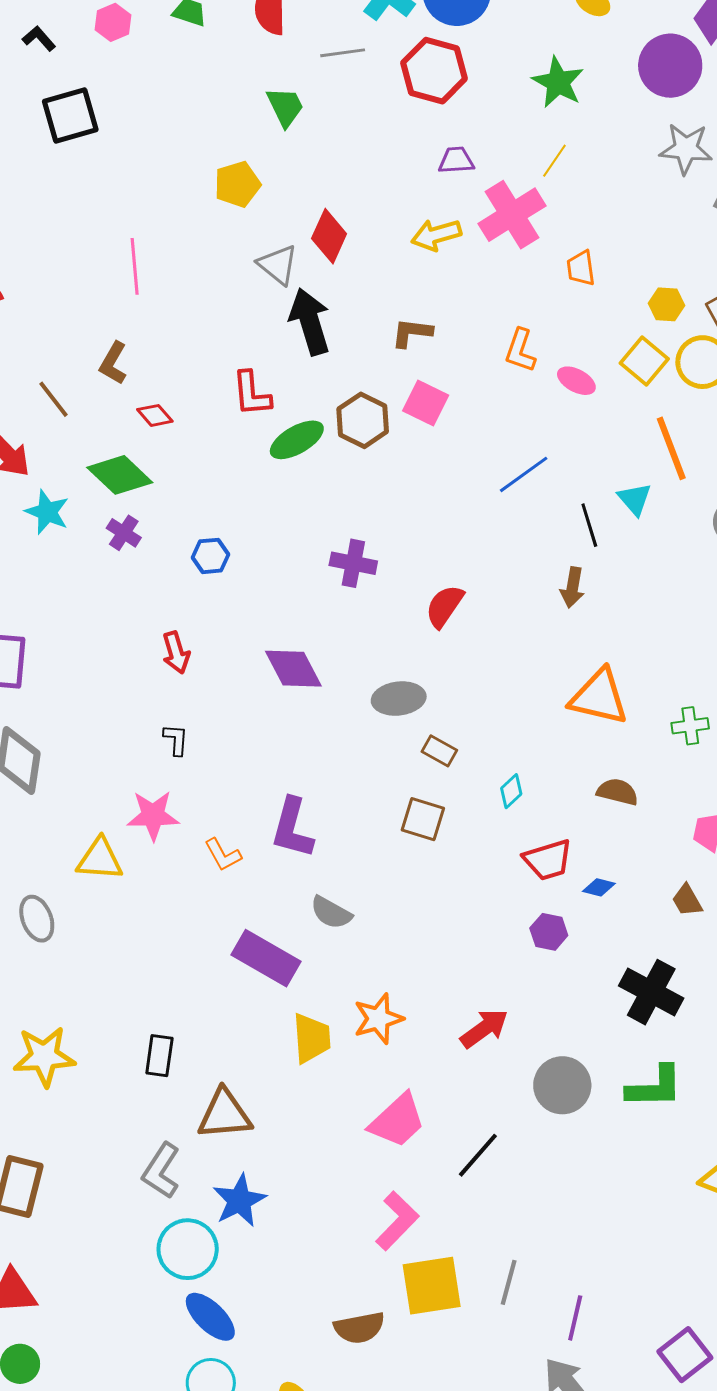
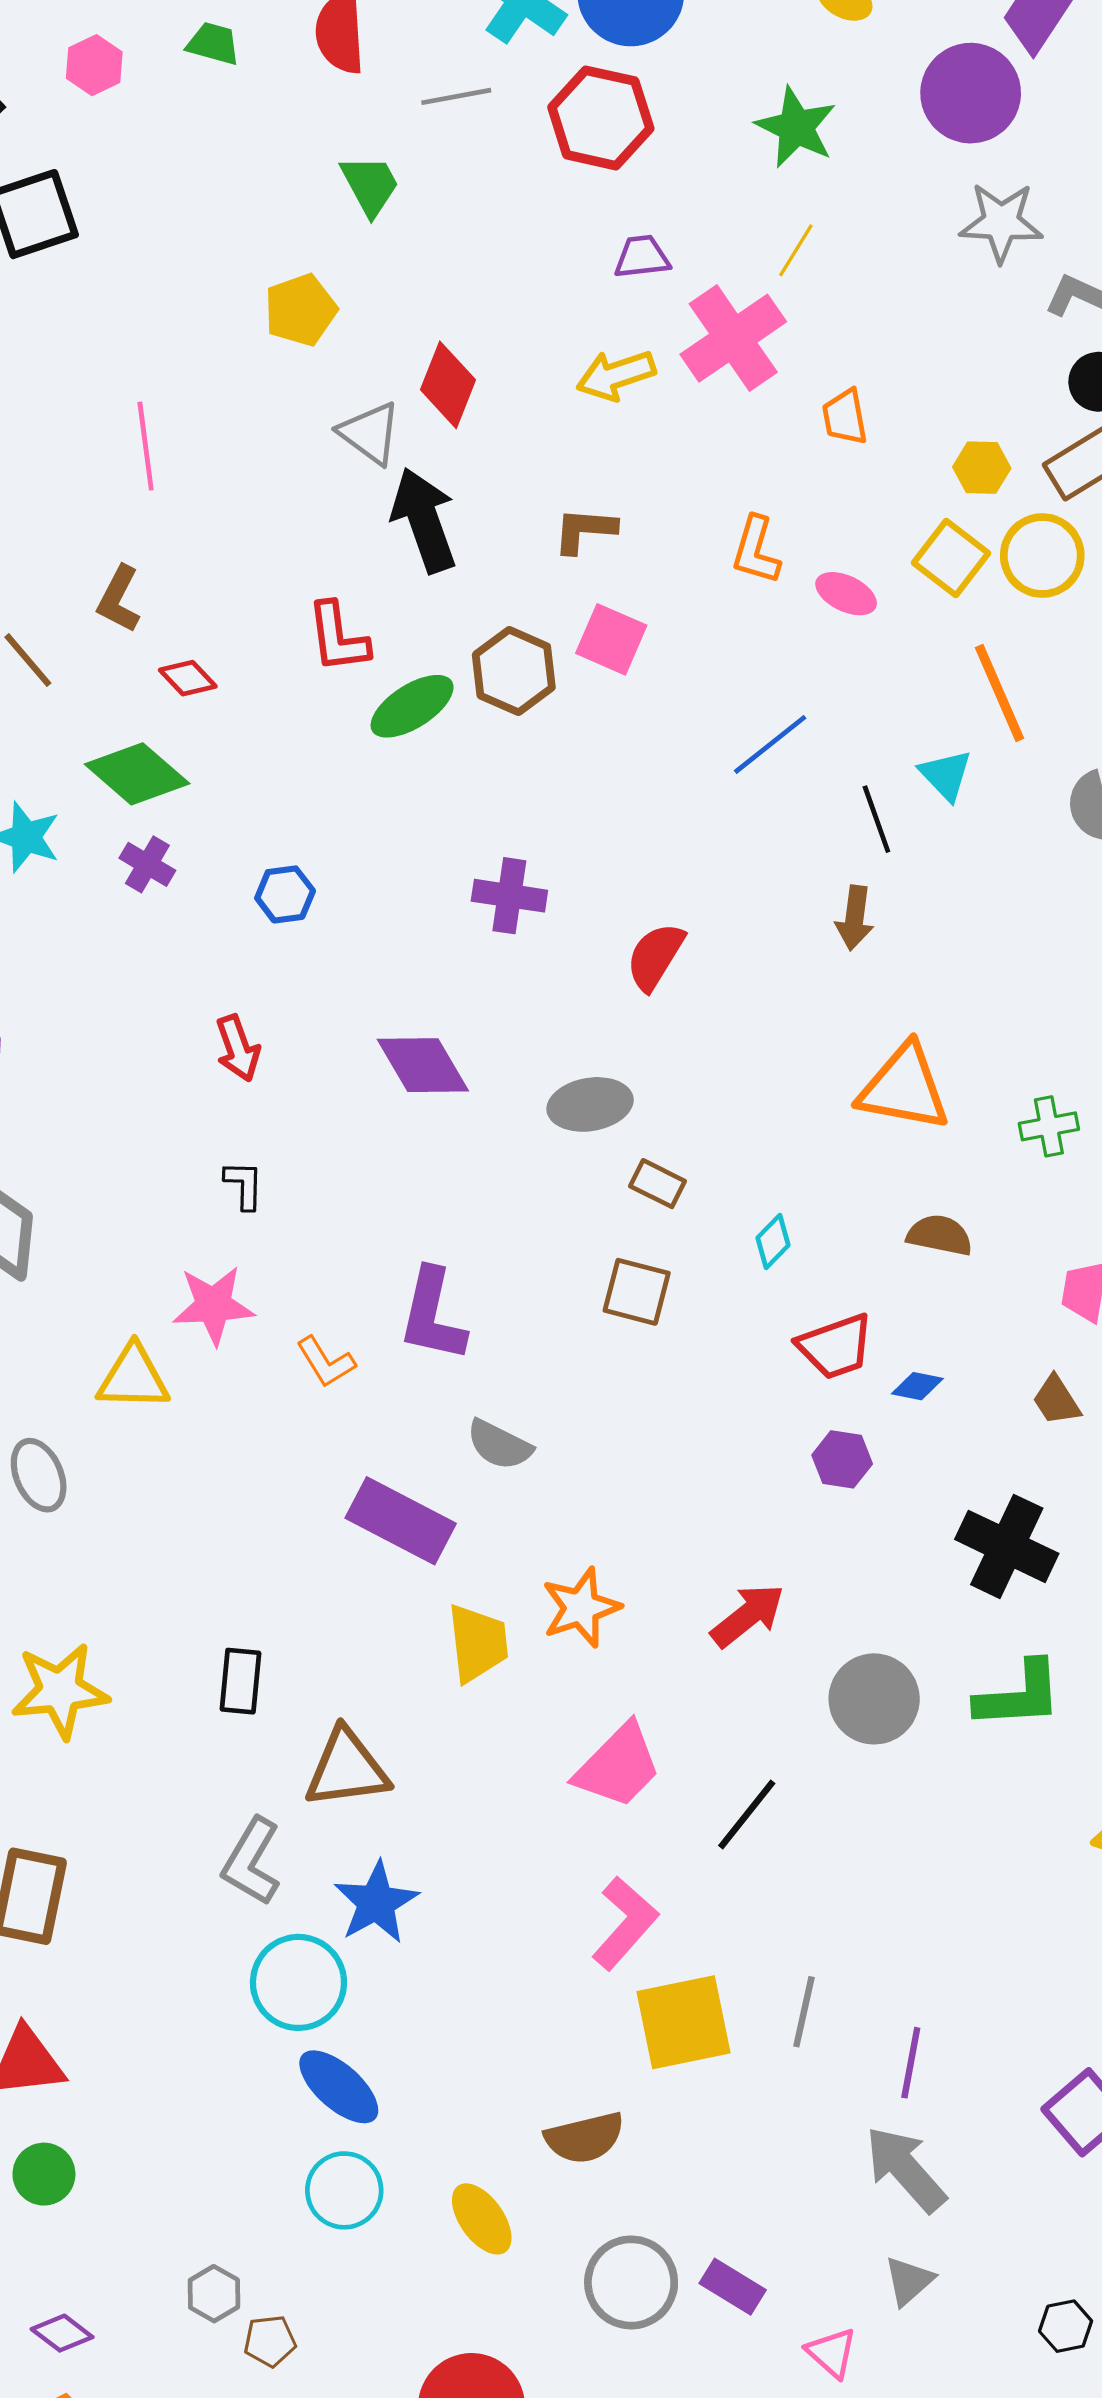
brown semicircle: (359, 1328) -> (585, 2138), moved

